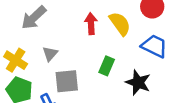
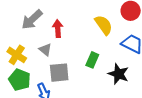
red arrow: (91, 24) -> (58, 29), moved
gray triangle: (50, 54) -> (45, 50), turned -32

